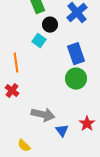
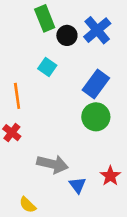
black circle: (50, 25) -> (67, 35), moved
blue rectangle: (76, 54) -> (96, 84), turned 55

